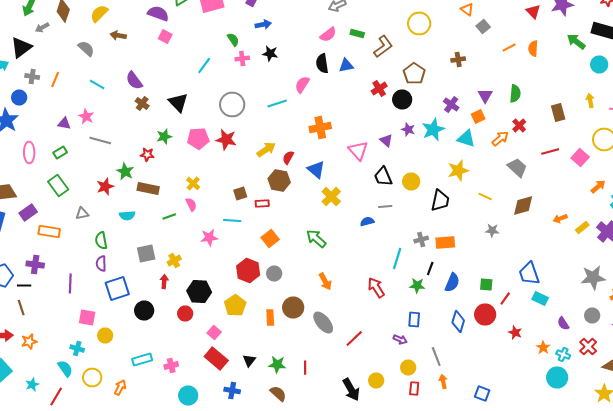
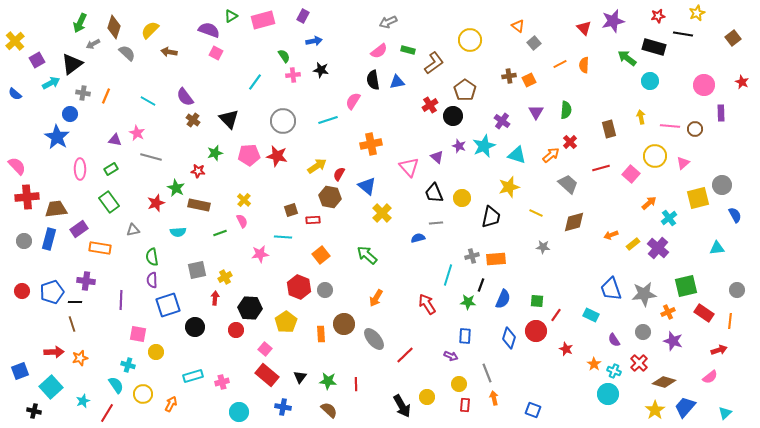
gray semicircle: (86, 48) -> (127, 53), moved
orange square: (478, 116) -> (529, 80), moved
blue trapezoid: (529, 274) -> (611, 289), moved
orange arrow: (325, 282) -> (376, 298), turned 60

